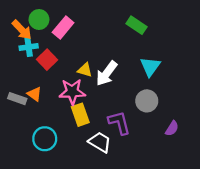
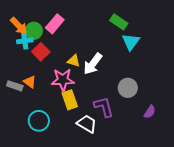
green circle: (39, 19) -> (34, 31), moved
cyan triangle: (150, 67) -> (131, 42), moved

